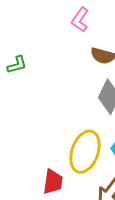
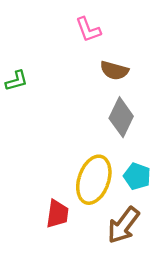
pink L-shape: (80, 20) -> (88, 30), turned -55

